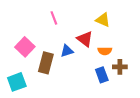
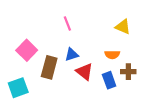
pink line: (54, 18) -> (67, 24), moved
yellow triangle: (103, 20) -> (123, 27), moved
red triangle: (85, 39) -> (84, 72), moved

